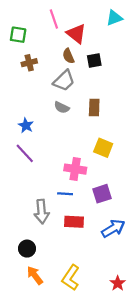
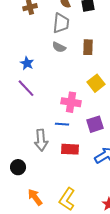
gray trapezoid: (64, 81) -> (61, 23), turned -40
yellow square: (103, 148) -> (96, 83), turned 30
black circle: (27, 249) -> (18, 167), moved

